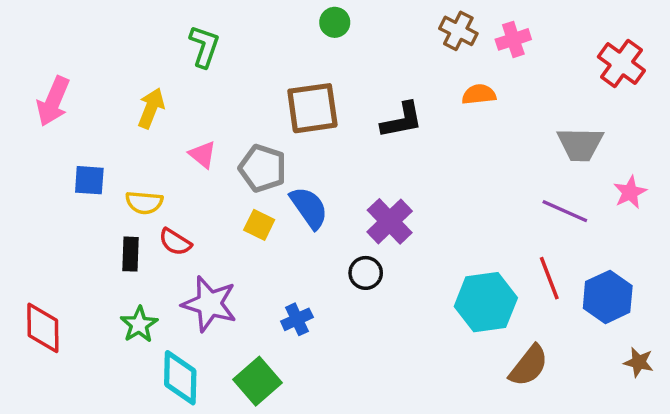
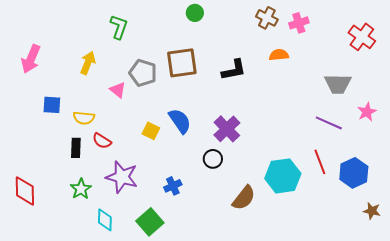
gray pentagon: (263, 168) -> (143, 73), moved
brown semicircle: (529, 366) -> (244, 198), moved
cyan diamond: (180, 378) -> (105, 220), size x0.7

